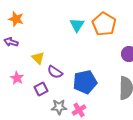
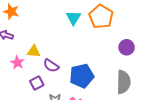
yellow triangle: (38, 58) -> (34, 51), turned -40
pink star: (17, 78) -> (17, 63), moved

